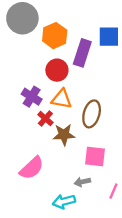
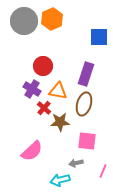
orange hexagon: (55, 36) -> (52, 19), moved
purple rectangle: (82, 53) -> (86, 74), moved
red circle: (57, 70) -> (43, 66), moved

